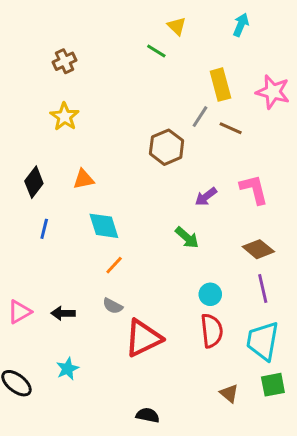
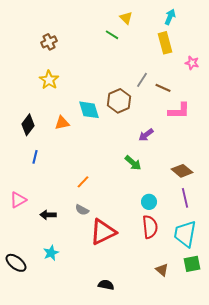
yellow rectangle: (220, 85) -> (165, 43), moved
pink star: (273, 92) -> (192, 63), size x0.6
pink L-shape: (254, 189) -> (179, 111), moved, turned 105
cyan diamond: (104, 226) -> (89, 110), moved
pink triangle: (19, 312) -> (18, 200), moved

